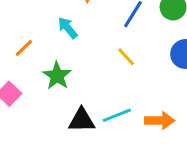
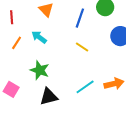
orange line: (24, 48) -> (17, 43), moved
black triangle: (82, 120) -> (49, 97), moved

